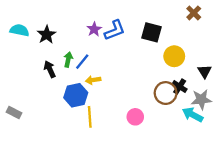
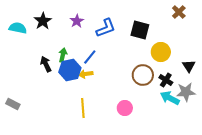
purple star: (94, 29) -> (77, 21), moved
black star: (47, 35) -> (43, 21), moved
blue line: (82, 62) -> (90, 57), moved
brown circle: (166, 93) -> (143, 75), moved
blue hexagon: (76, 95) -> (70, 70), moved
cyan arrow: (193, 115) -> (170, 98), moved

